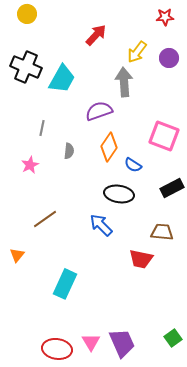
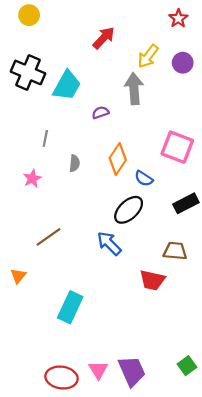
red star: (165, 17) -> (178, 18), turned -30
purple semicircle: (99, 111) -> (100, 112), moved, size x0.6
black ellipse: (119, 194) -> (129, 210), turned -52

